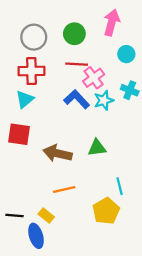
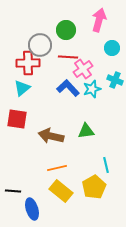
gray circle: (34, 37) -> (40, 45), moved
yellow rectangle: (46, 215) -> (61, 191), moved, size x1.6

